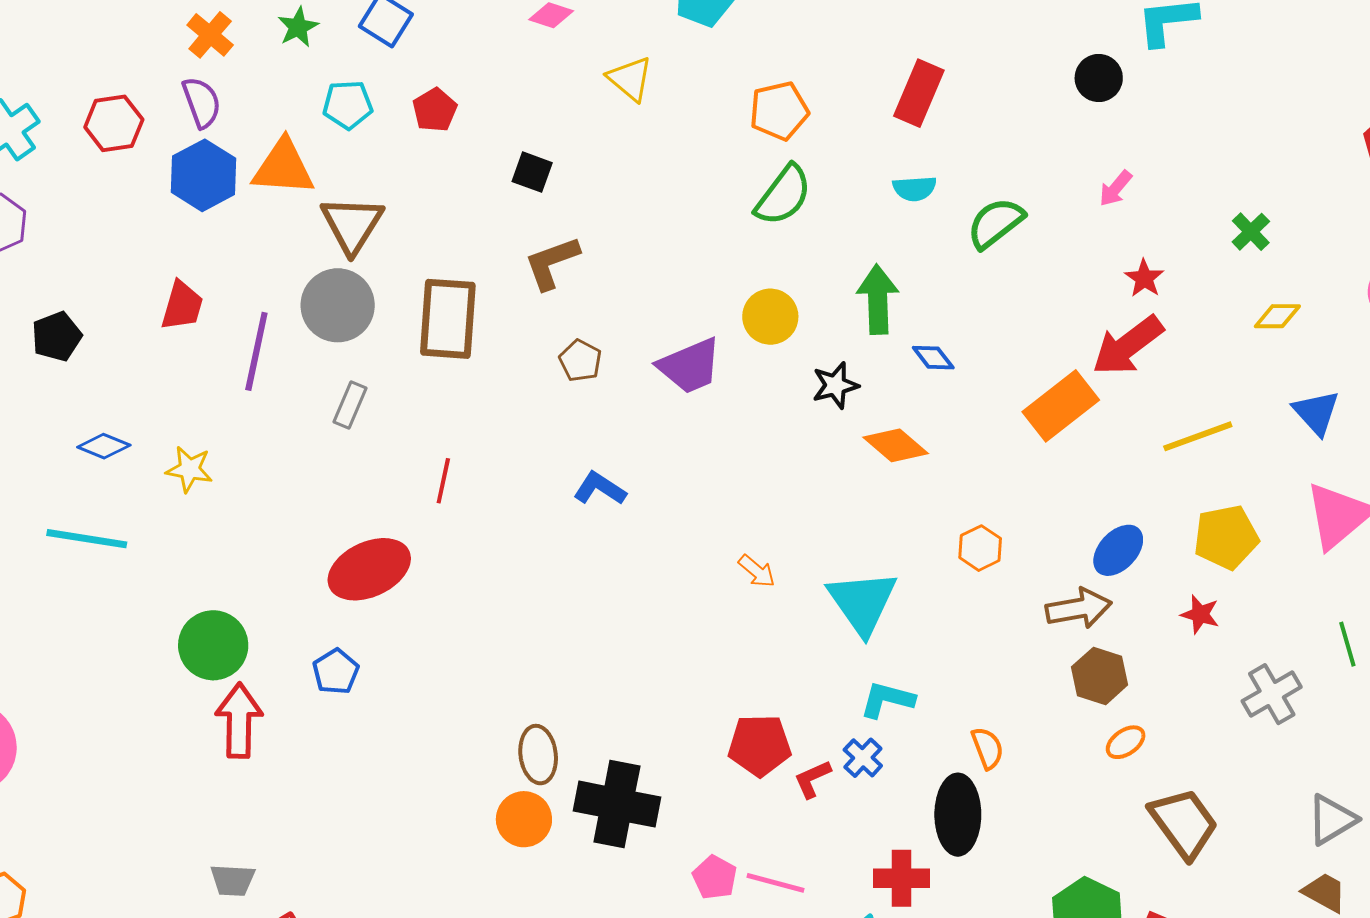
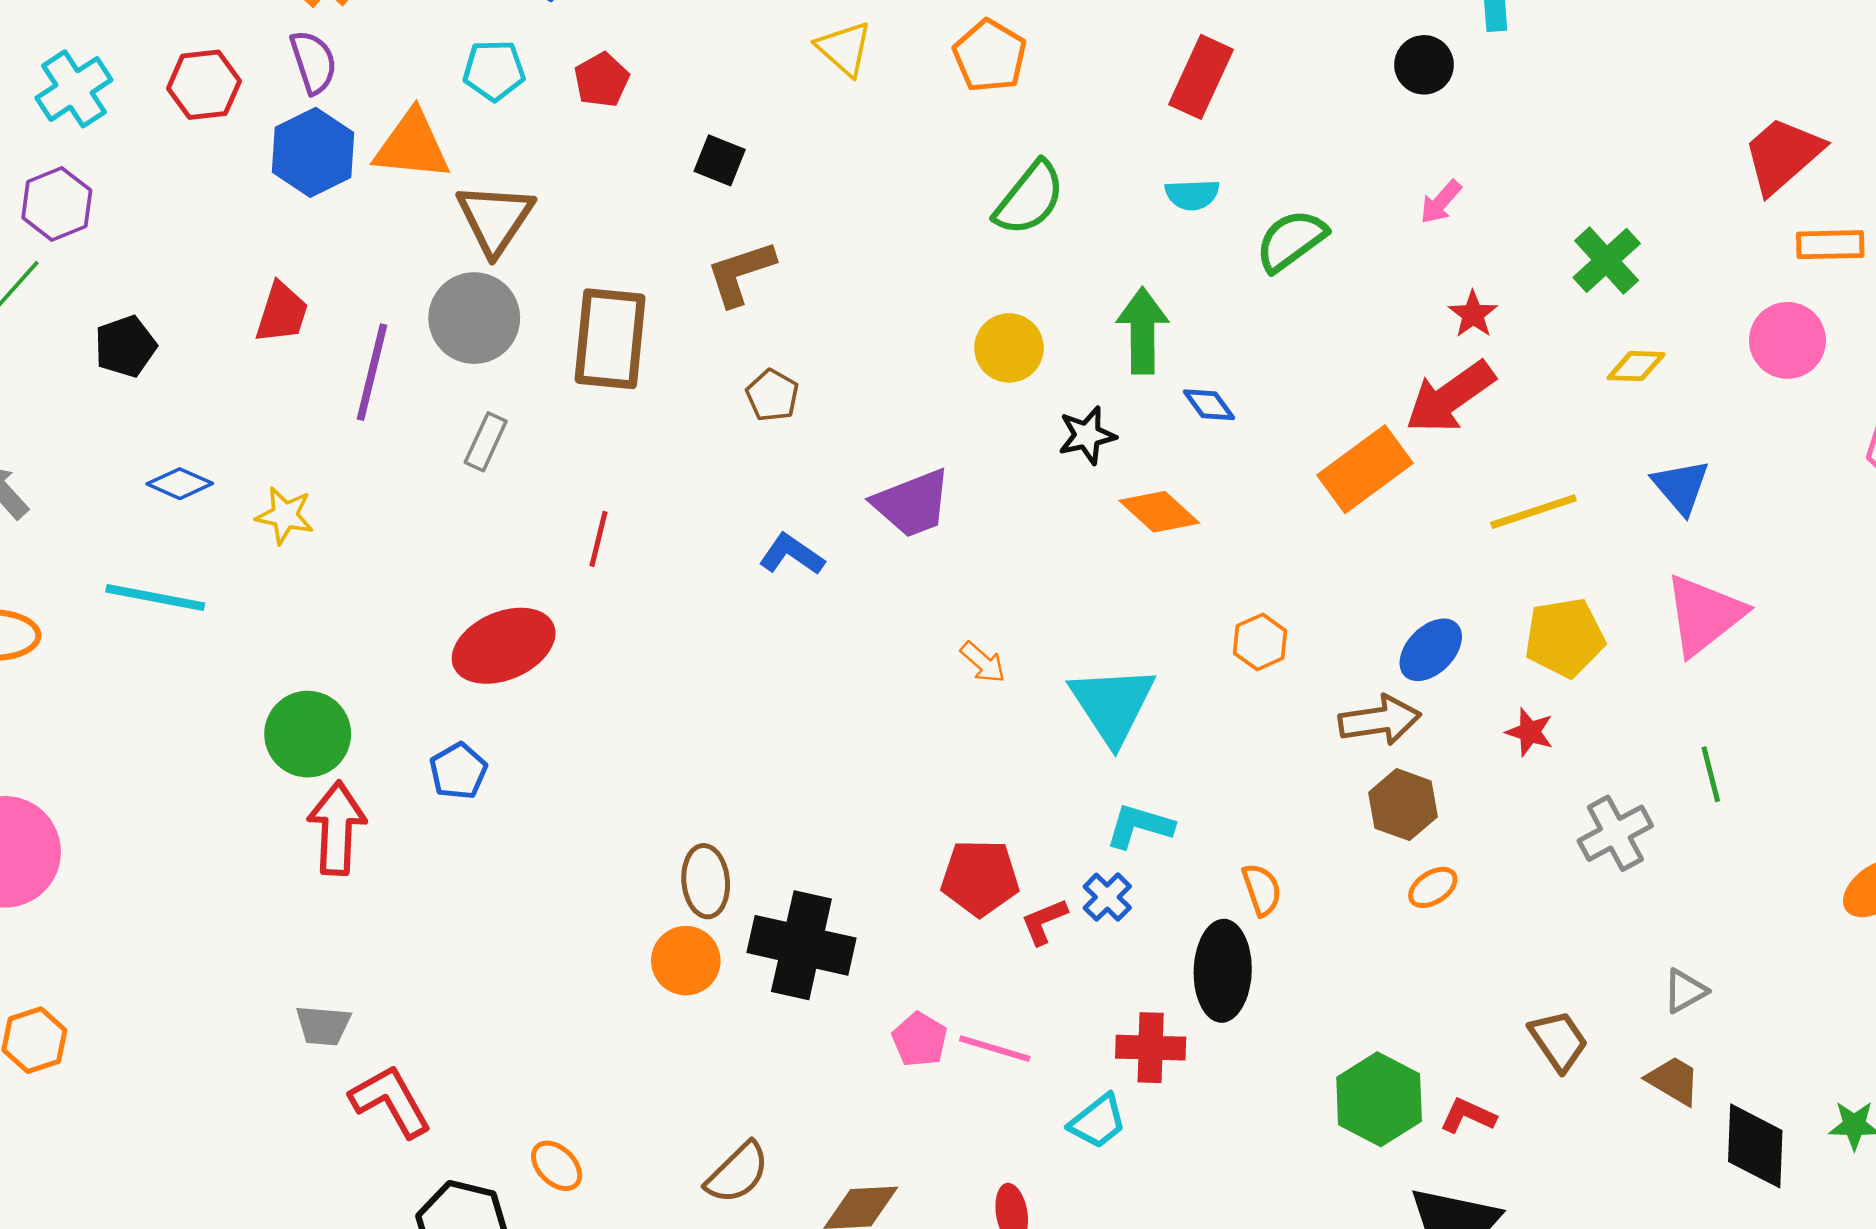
orange pentagon: (779, 111) -> (990, 56), moved, turned -30
green cross: (1251, 232) -> (1607, 260), size x1.4
purple trapezoid: (690, 366) -> (912, 503), moved
gray triangle: (1332, 820) -> (1685, 991), size x0.7
brown trapezoid: (1184, 823) -> (1559, 1041), moved, size x0.7

